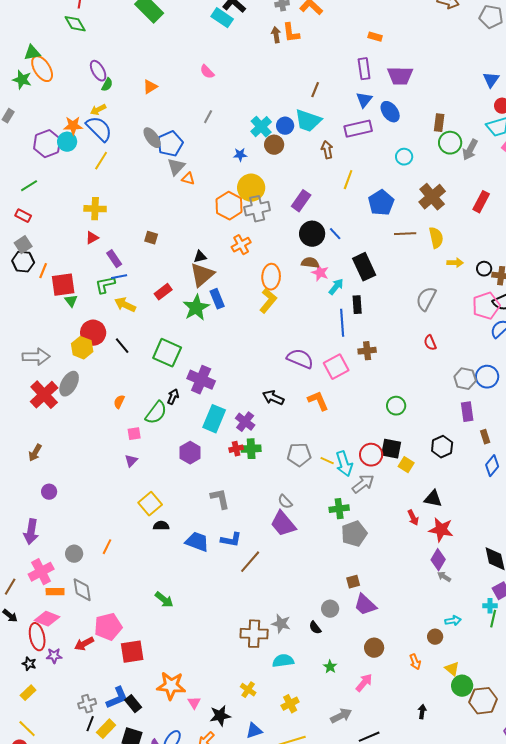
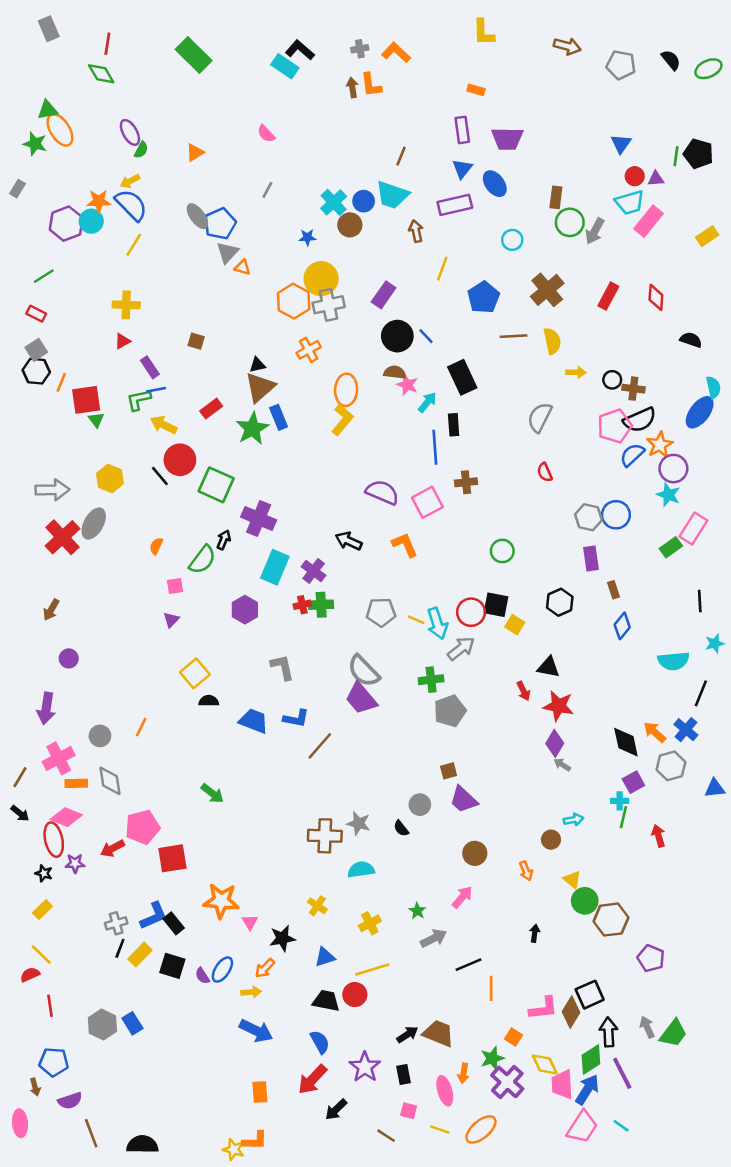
red circle: (93, 333) -> (180, 460), moved
gray semicircle: (285, 502) -> (364, 671), size x1.8
green star: (330, 667) -> (417, 911), moved

